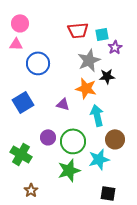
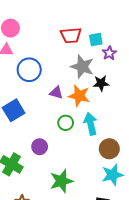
gray star: (89, 60) -> (82, 67), turned -30
purple triangle: (63, 104) -> (56, 93), moved
green circle: (73, 141) -> (66, 123), moved, size x0.6
cyan star: (99, 159) -> (112, 175), moved

